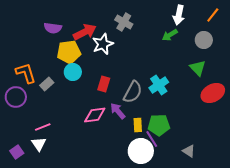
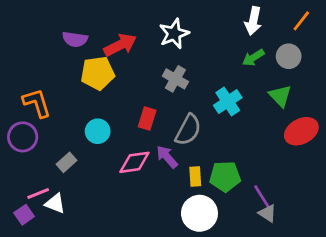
gray cross: (124, 22) -> (175, 79), moved
green arrow: (170, 35) -> (253, 58), moved
white star: (103, 44) -> (174, 34), moved
cyan circle: (73, 72) -> (98, 131), moved
gray rectangle: (47, 84) -> (66, 162), moved
cyan cross: (159, 85) -> (228, 102), moved
pink line: (43, 127) -> (38, 193), moved
purple line: (152, 139) -> (262, 196), moved
white triangle: (39, 144) -> (55, 203), turned -35

